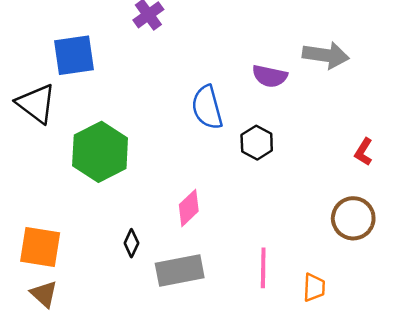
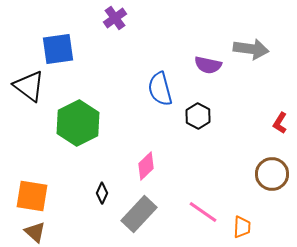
pink line: (263, 268) -> (203, 212), turned -56
gray rectangle: (180, 271) -> (139, 214), turned -36

